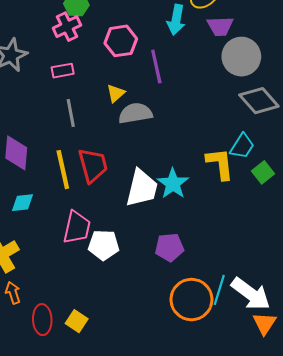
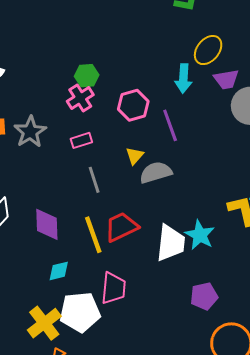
red trapezoid: (93, 165) -> (121, 227), turned -93
white pentagon: (104, 245) -> (80, 312), moved, size x1.4

